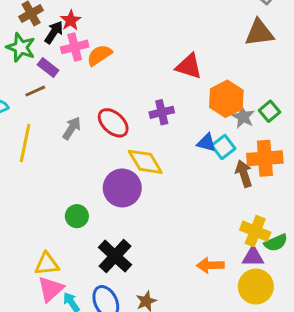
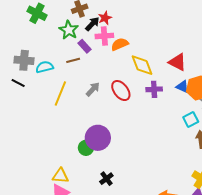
blue triangle: (206, 143) -> (182, 87), moved
yellow diamond: (145, 162) -> (142, 65), moved
purple circle: (122, 188) -> (98, 138), moved
black cross: (115, 256) -> (106, 179), size x0.6

